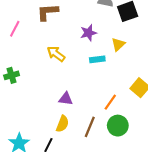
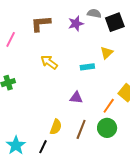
purple star: (89, 33) -> (76, 24), moved
purple triangle: (66, 99) -> (76, 98), moved
orange line: (110, 102) -> (109, 106), moved

